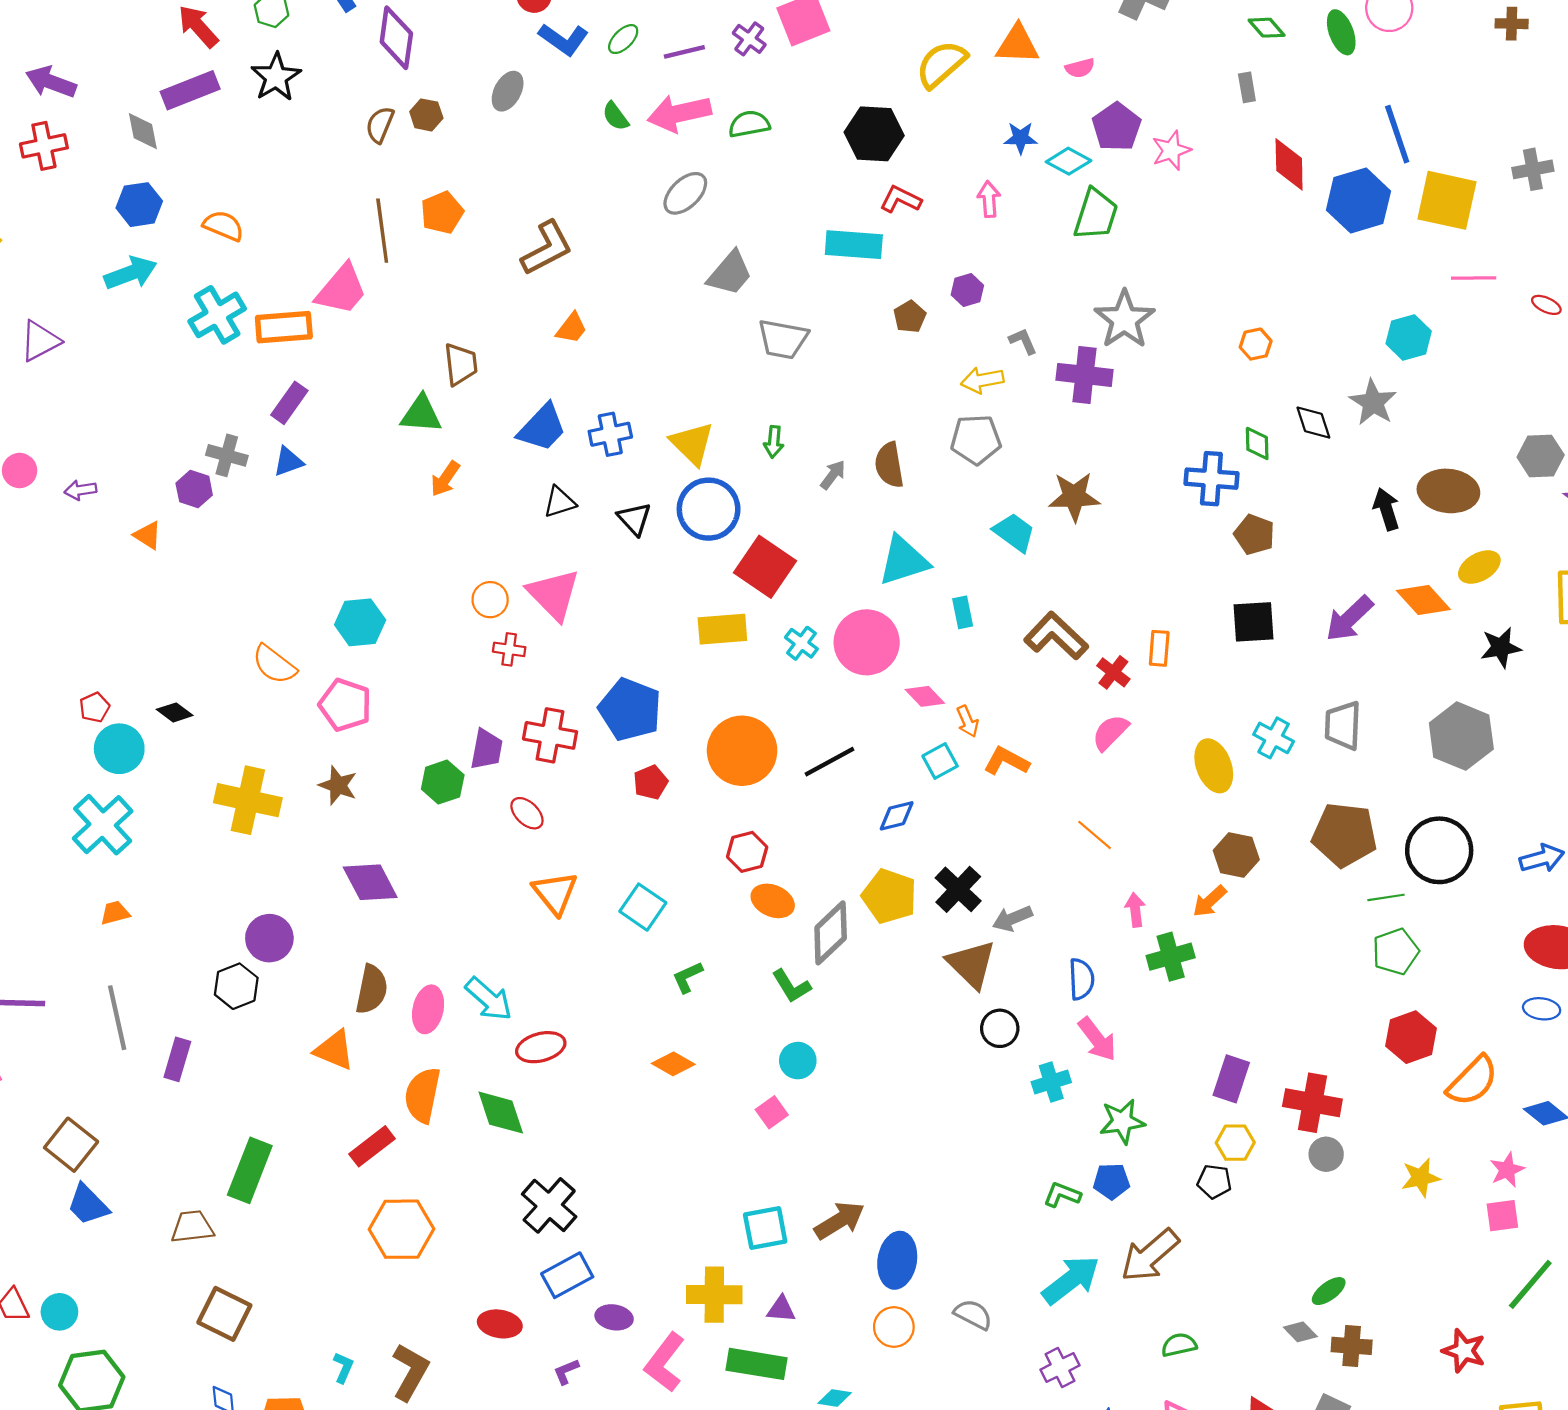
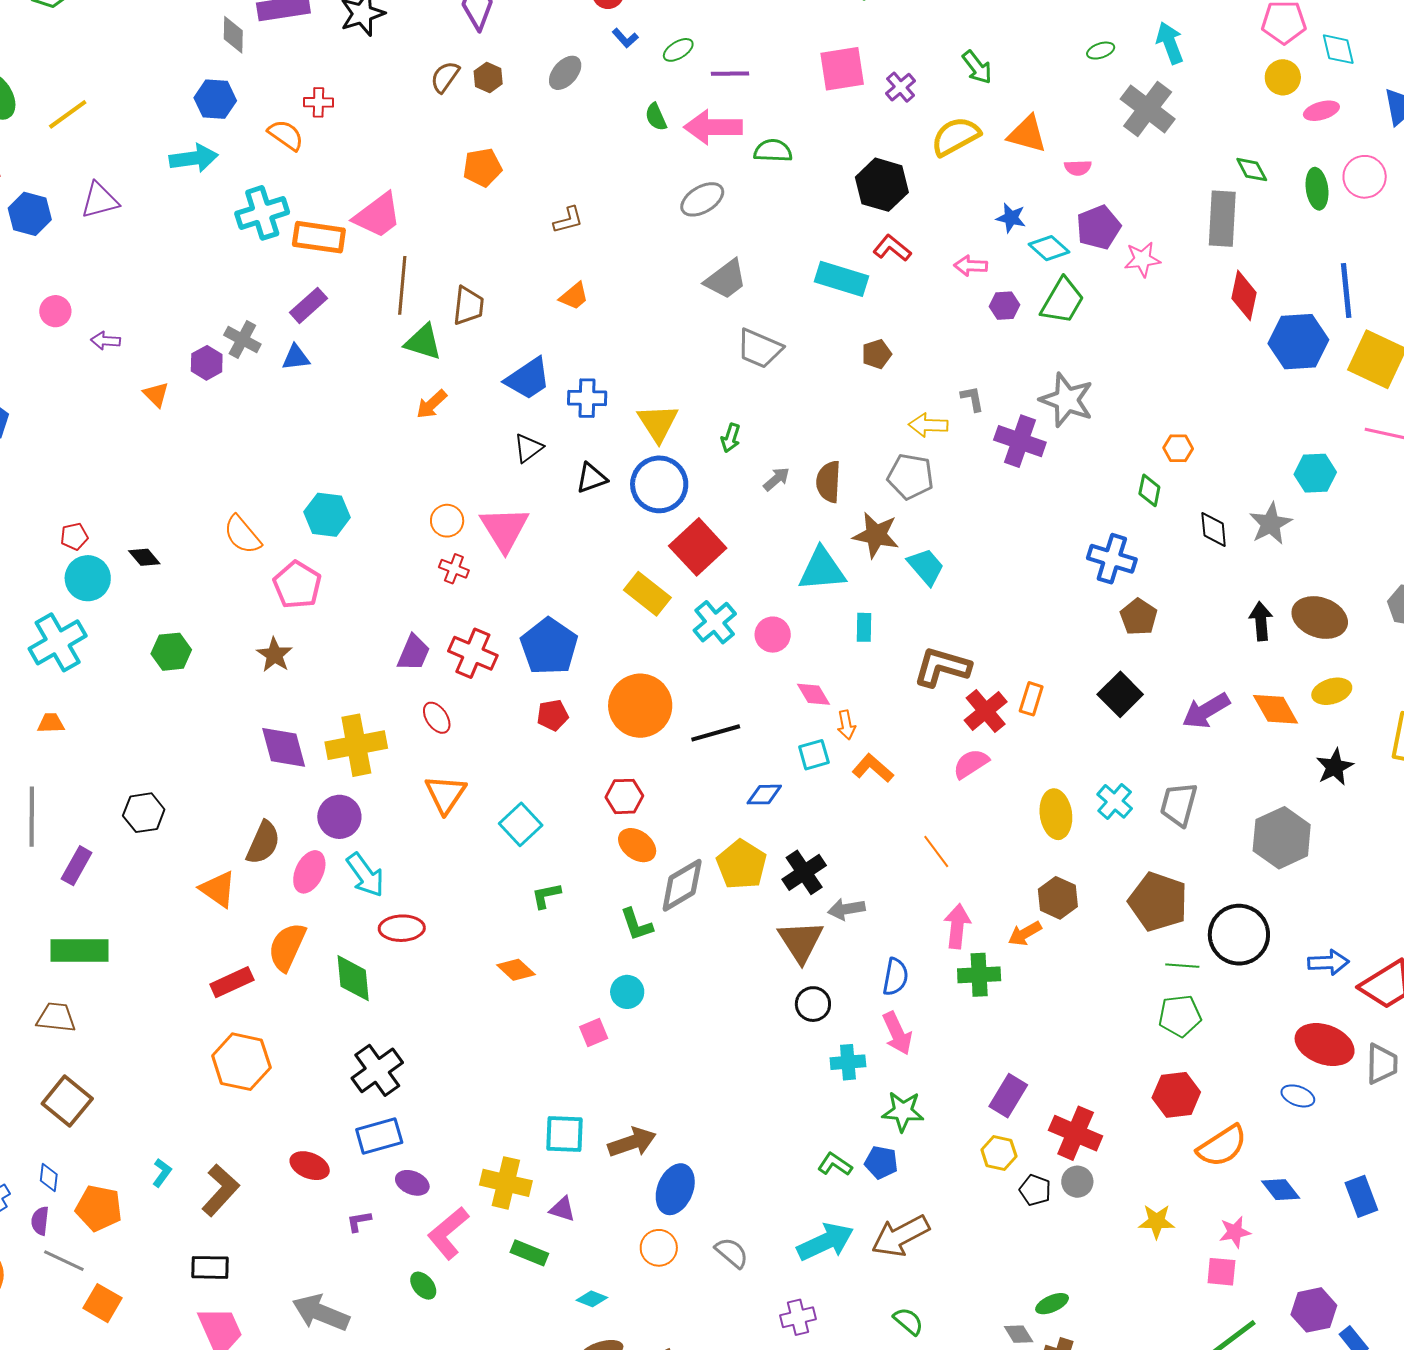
blue L-shape: (564, 39) -> (625, 38), size x0.6
purple cross: (749, 39) -> (901, 87), moved
gray rectangle: (1247, 87) -> (1222, 219), size x2.0
red cross: (44, 146) -> (318, 102), moved, size x0.7
pink arrow: (989, 199) -> (971, 266), turned -96
brown line: (382, 231) -> (402, 285), moved
brown L-shape: (547, 248) -> (568, 220), size x0.6
purple hexagon: (967, 290) -> (1005, 306), moved
gray star: (1125, 319) -> (1067, 400), turned -30
green diamond: (1257, 443) -> (1149, 490), moved
brown star: (1074, 497) -> (876, 535), moved
black triangle: (560, 502) -> (528, 448), turned -32
black triangle: (634, 519) -> (591, 478), turned 40
black square: (1253, 622) -> (1120, 694), turned 36
yellow rectangle: (722, 629) -> (647, 594), turned 30
brown L-shape: (1056, 636) -> (942, 667), turned -40
pink circle: (867, 642) -> (773, 635), size x0.6
cyan cross: (801, 643) -> (715, 622), size x1.4
black star: (1501, 647) -> (1335, 767), turned -30
red cross: (1113, 672) -> (986, 711), size x1.4
green hexagon: (443, 782) -> (171, 652), moved
yellow cross: (248, 800) -> (356, 745), moved, turned -36
pink arrow: (1135, 910) -> (957, 926), size x1.4
purple circle: (269, 938) -> (339, 817), moved
green rectangle: (250, 1170) -> (79, 951), moved, turned 56
black pentagon: (1214, 1182) -> (1035, 1190), moved
green semicircle: (1179, 1345) -> (908, 1321), turned 40
green rectangle: (757, 1364) -> (529, 1253), size x0.7

